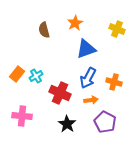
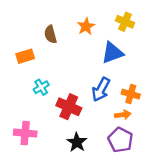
yellow cross: (117, 29) -> (125, 22), moved
blue triangle: (86, 49) -> (112, 53), moved
orange rectangle: (17, 74) -> (25, 56), moved, turned 35
orange arrow: (91, 100) -> (123, 115), moved

